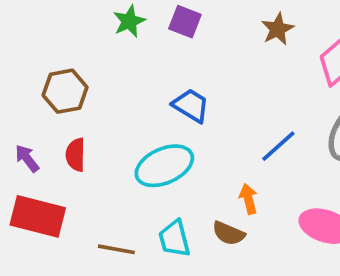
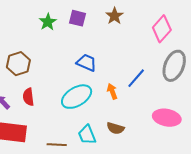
brown star: (278, 29) -> (115, 16), moved
orange arrow: (248, 199) -> (112, 91), moved

